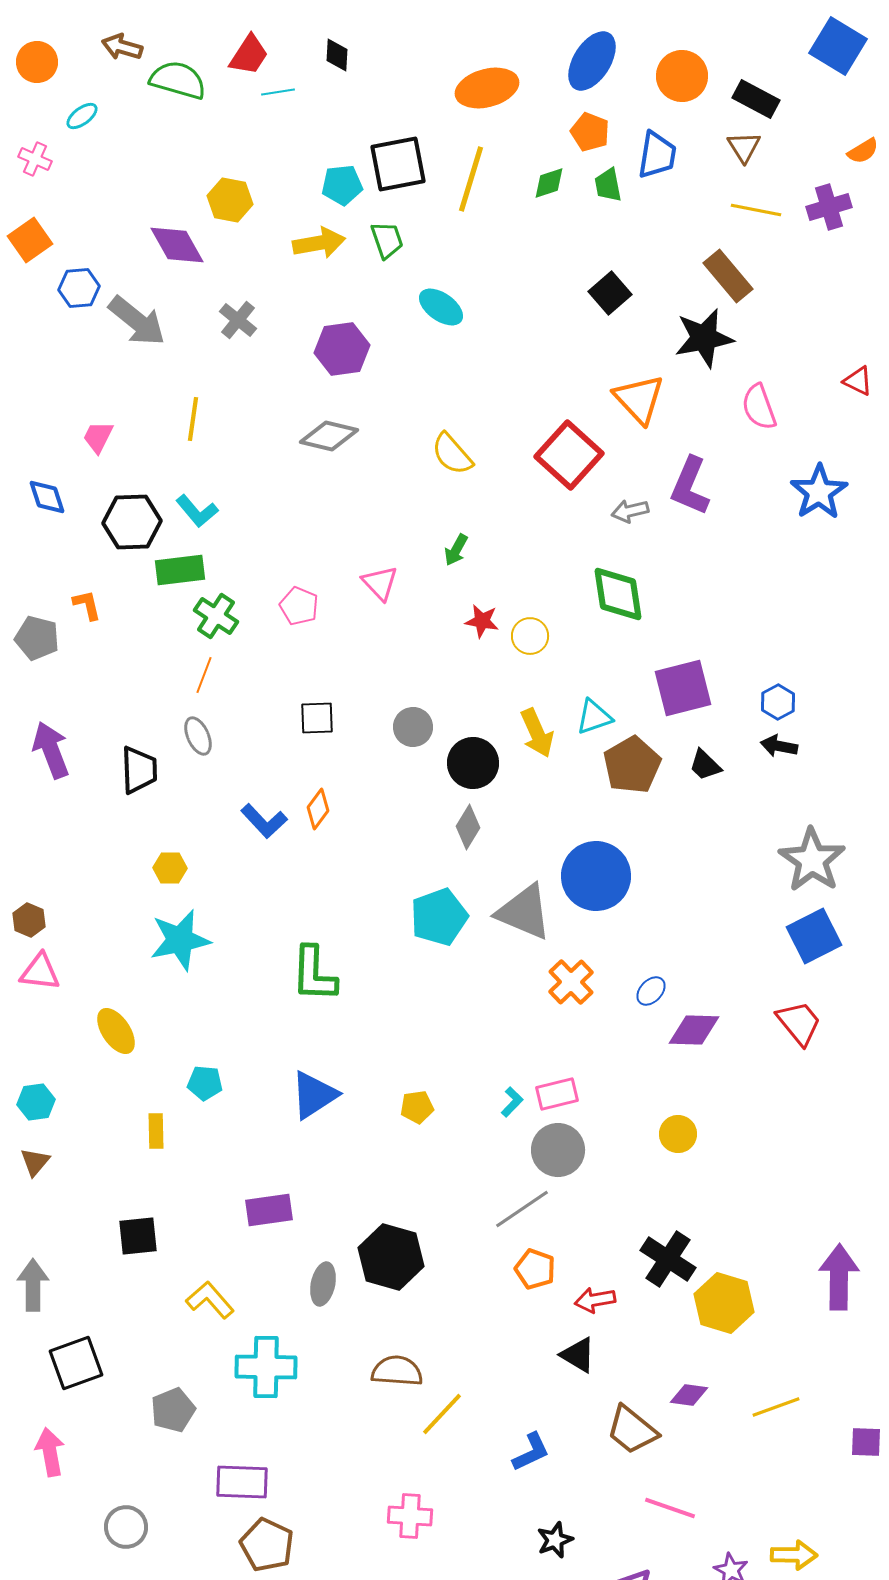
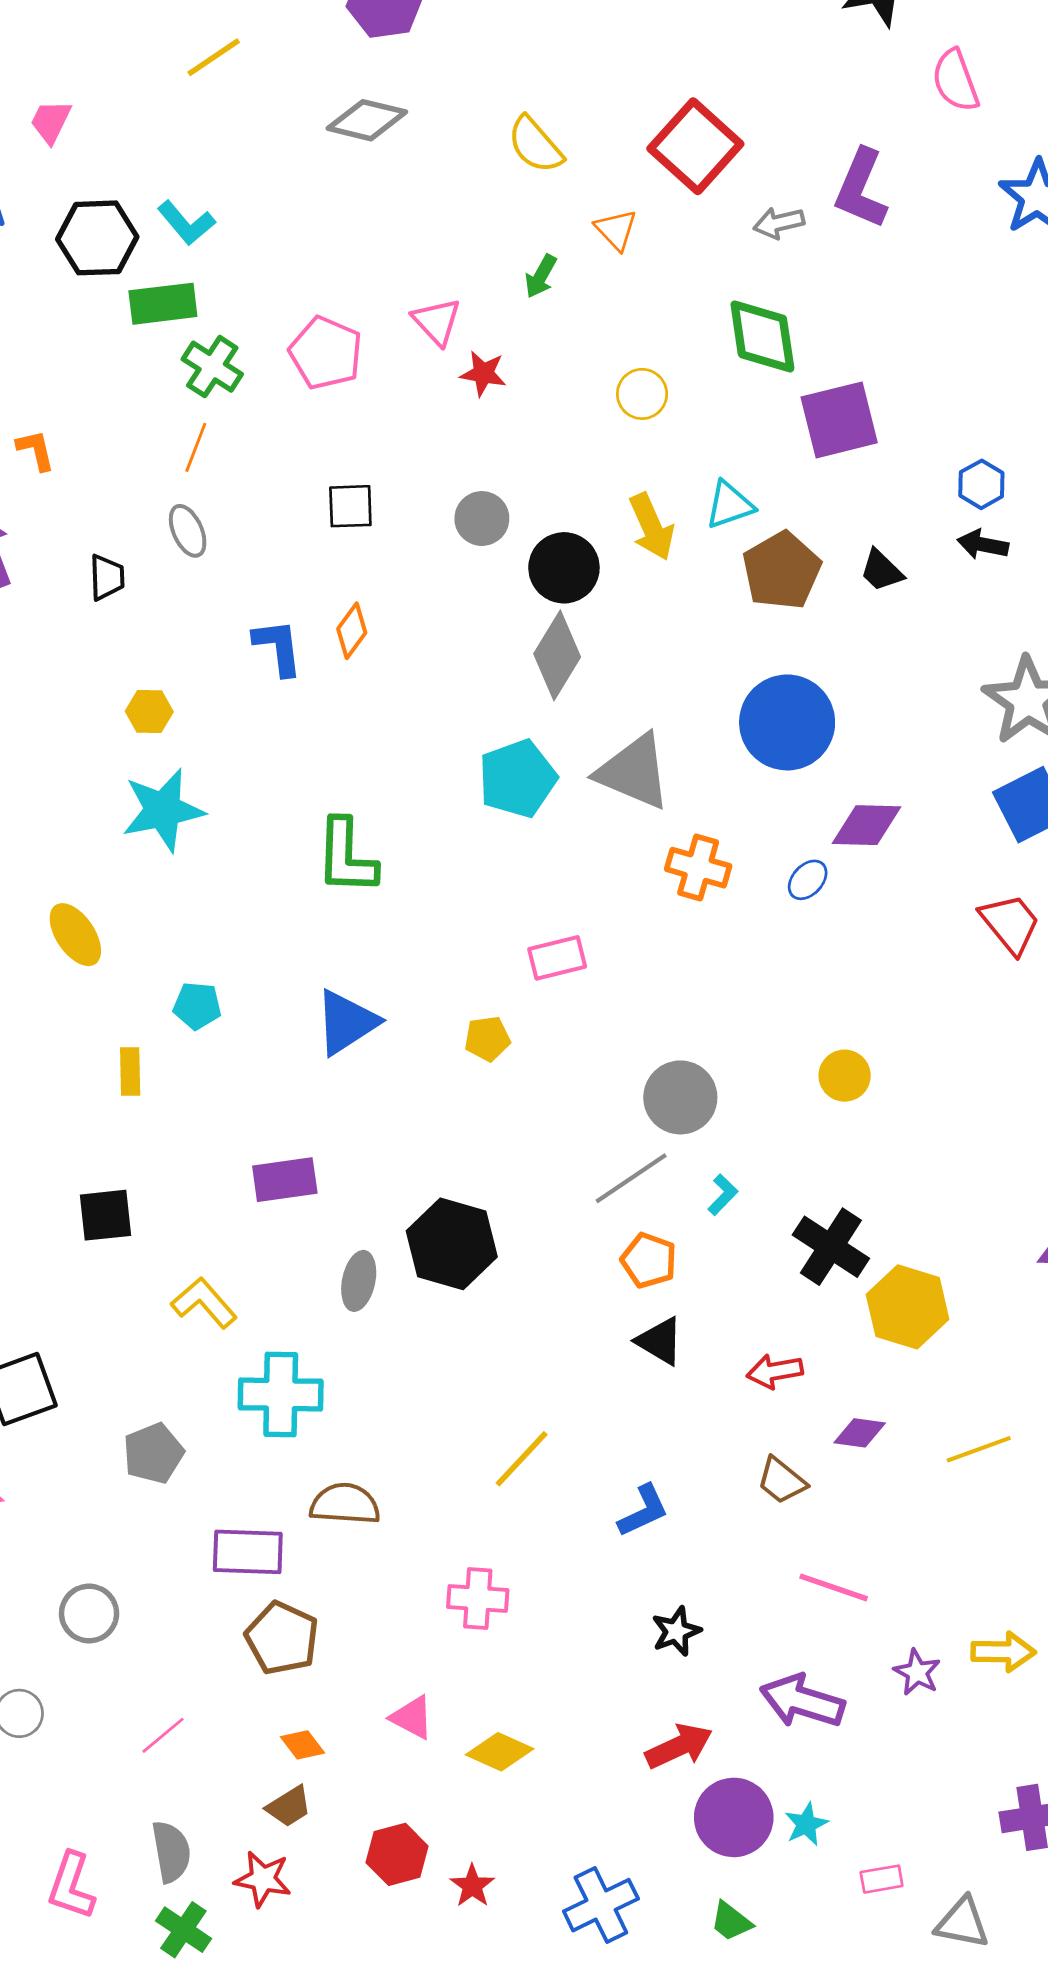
orange triangle: (639, 399) -> (616, 230), moved, size x0.6
yellow line: (193, 419) -> (214, 57), moved, turned 48
orange L-shape: (87, 605) -> (36, 450), moved
pink pentagon: (299, 606) -> (326, 353), size x1.4
red star: (482, 621) -> (483, 373), moved
purple square: (683, 688) -> (839, 420), moved
black trapezoid: (139, 770) -> (107, 577), size x0.7
blue L-shape: (264, 821) -> (278, 647), turned -144
gray diamond: (468, 827) -> (557, 655), size x1.4
blue circle: (596, 876) -> (787, 722), moved
orange cross: (571, 982) -> (698, 868), turned -30
purple diamond: (694, 1030) -> (866, 825), moved
pink rectangle: (557, 1094) -> (557, 958), moved
cyan L-shape: (512, 1102) -> (723, 1195), moved
red arrow: (595, 1300) -> (775, 1371), moved
black triangle: (578, 1355) -> (660, 1341), moved
brown semicircle: (397, 1371) -> (345, 1504), moved
brown trapezoid: (632, 1430) -> (782, 1481), size x0.7

